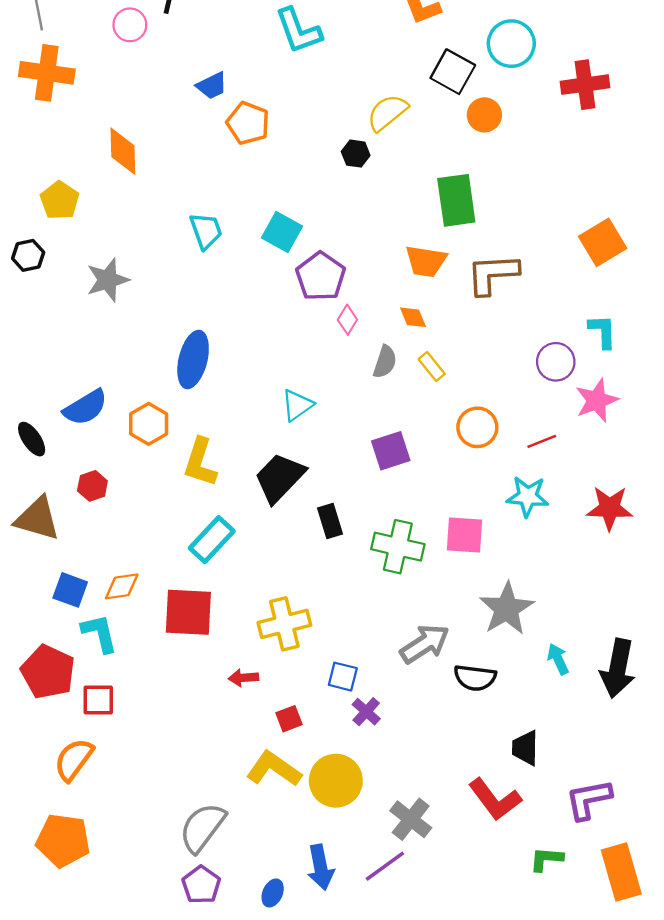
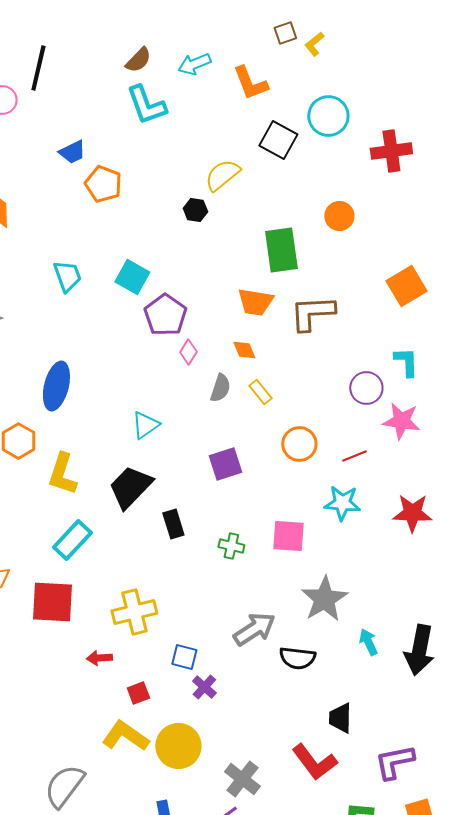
orange circle: (484, 115) -> (339, 216), moved
pink star: (597, 400) -> (401, 421), turned 30
green cross: (398, 547) -> (231, 546), size x0.6

